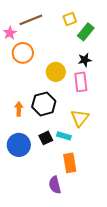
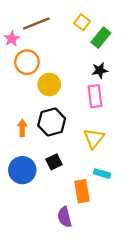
yellow square: (70, 19) -> (82, 22), turned -32
yellow circle: (56, 72) -> (49, 84), moved
cyan rectangle: (64, 136) -> (102, 174), moved

